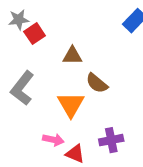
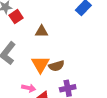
brown semicircle: (97, 83) -> (56, 66), moved, turned -56

